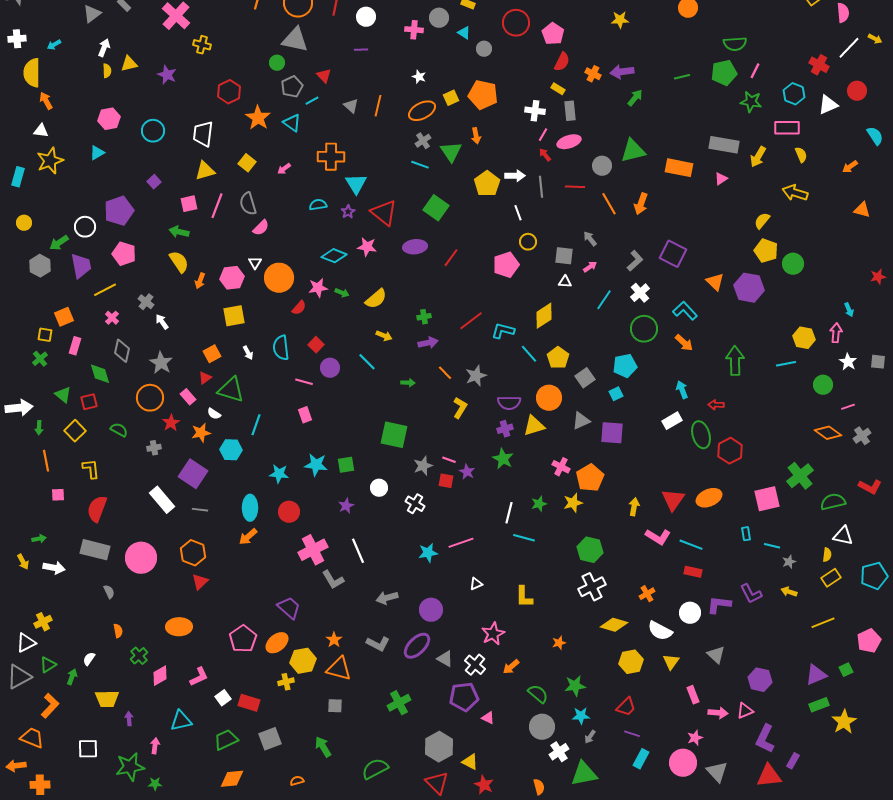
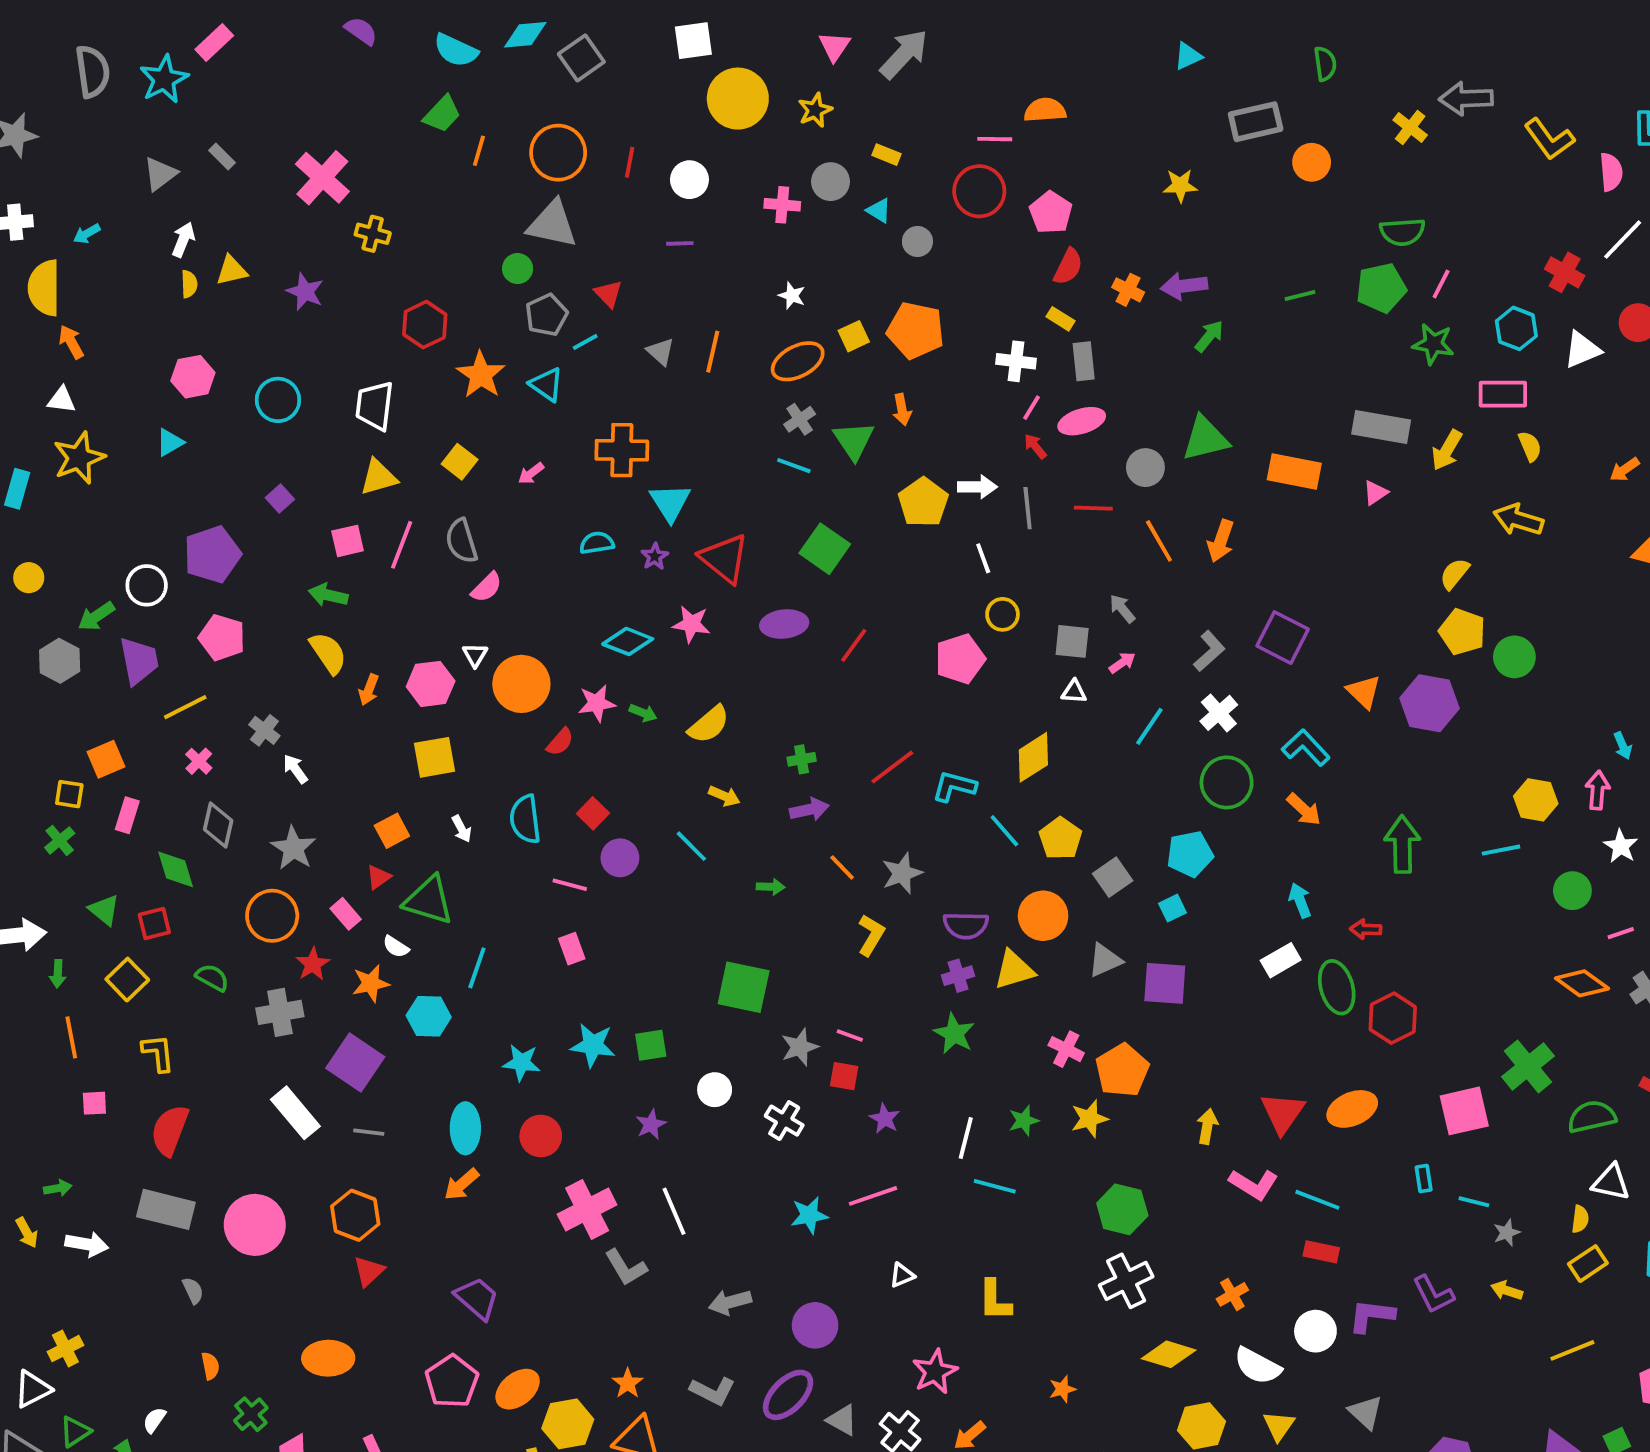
gray cross: (154, 448) -> (280, 1012), size x1.6
purple star: (467, 472) -> (885, 1119), moved
purple trapezoid: (289, 608) -> (477, 1298), moved

